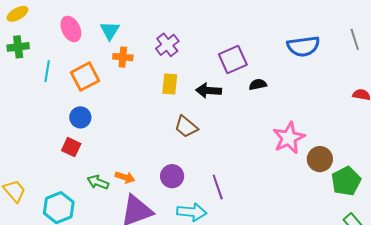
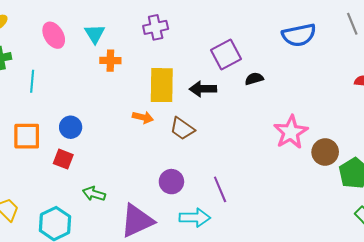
purple cross: (167, 45) -> (156, 27), moved, turned 30
orange square: (85, 77) -> (27, 136), moved, turned 32
yellow rectangle: (170, 84) -> (162, 85), size x1.6
orange arrow: (125, 177) -> (143, 117), moved

